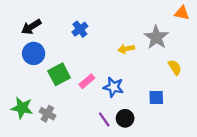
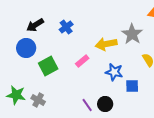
black arrow: (31, 27) -> (35, 25), moved
yellow arrow: (126, 49) -> (106, 44), size x1.5
pink rectangle: (87, 81) -> (82, 61), moved
blue star: (113, 87) -> (114, 72), moved

